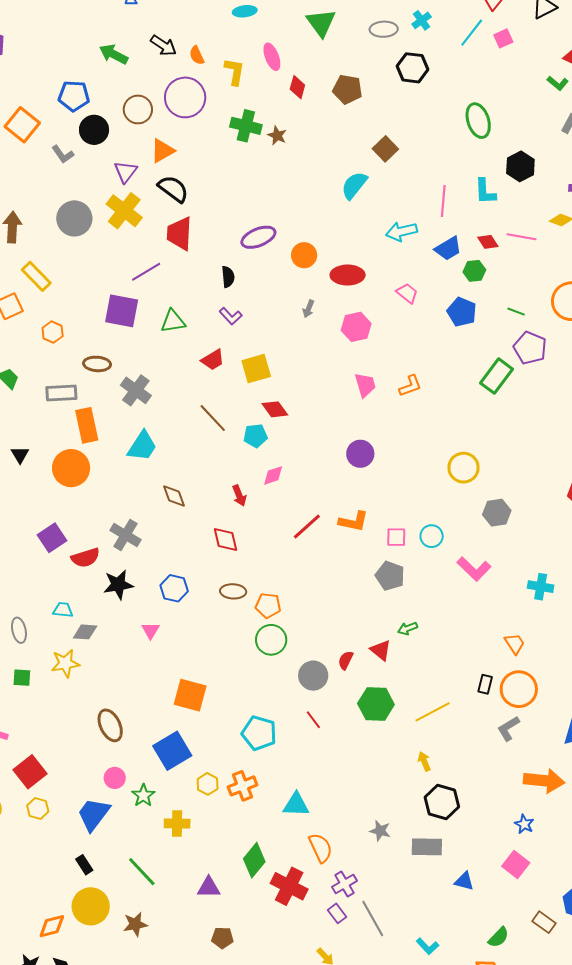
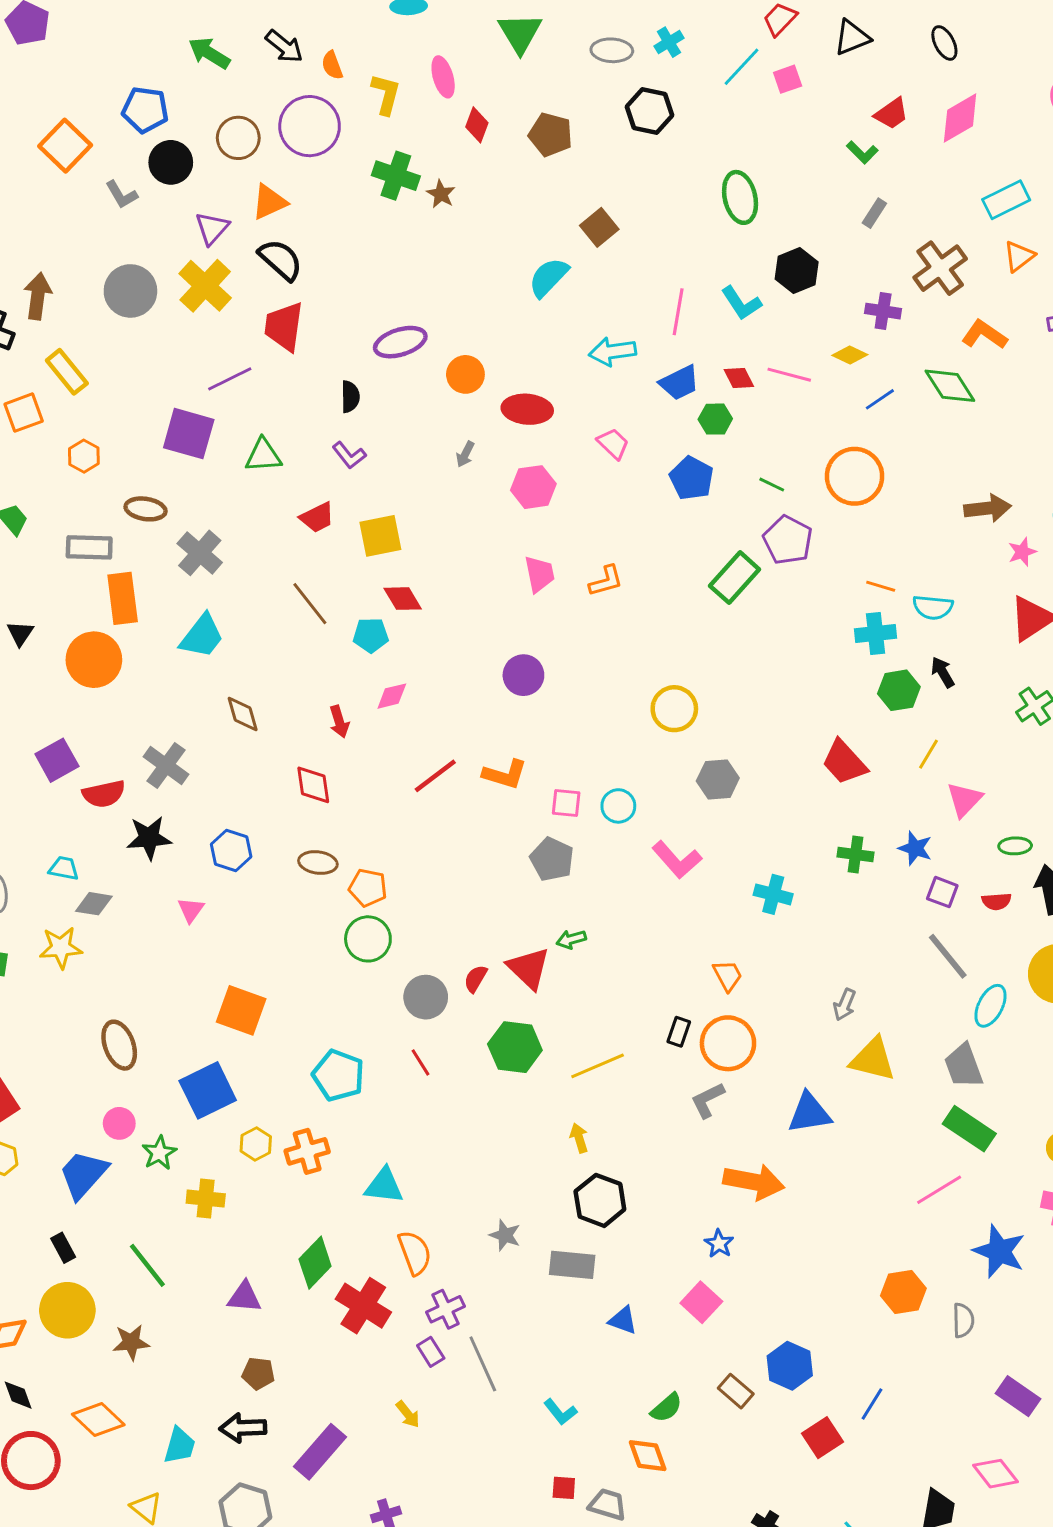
cyan L-shape: (485, 191) -> (741, 303), turned -36
red triangle: (381, 650) -> (529, 968), size x1.4

